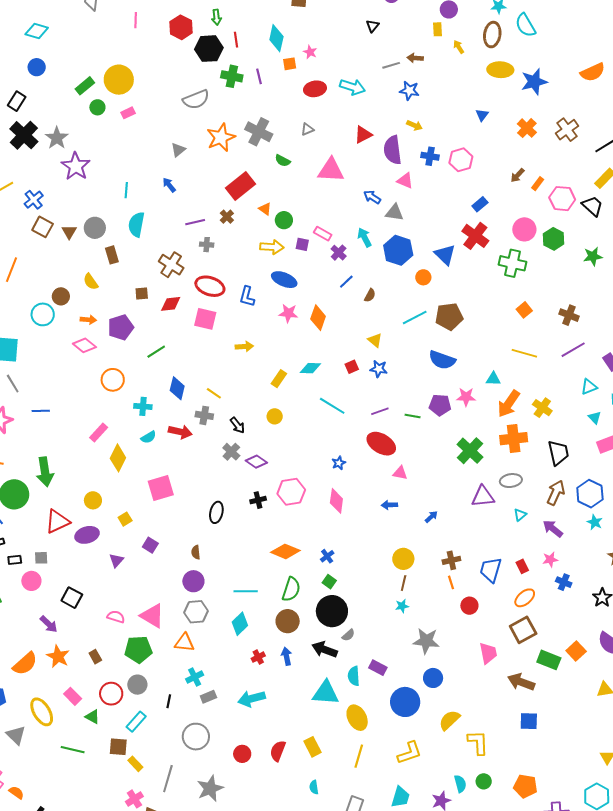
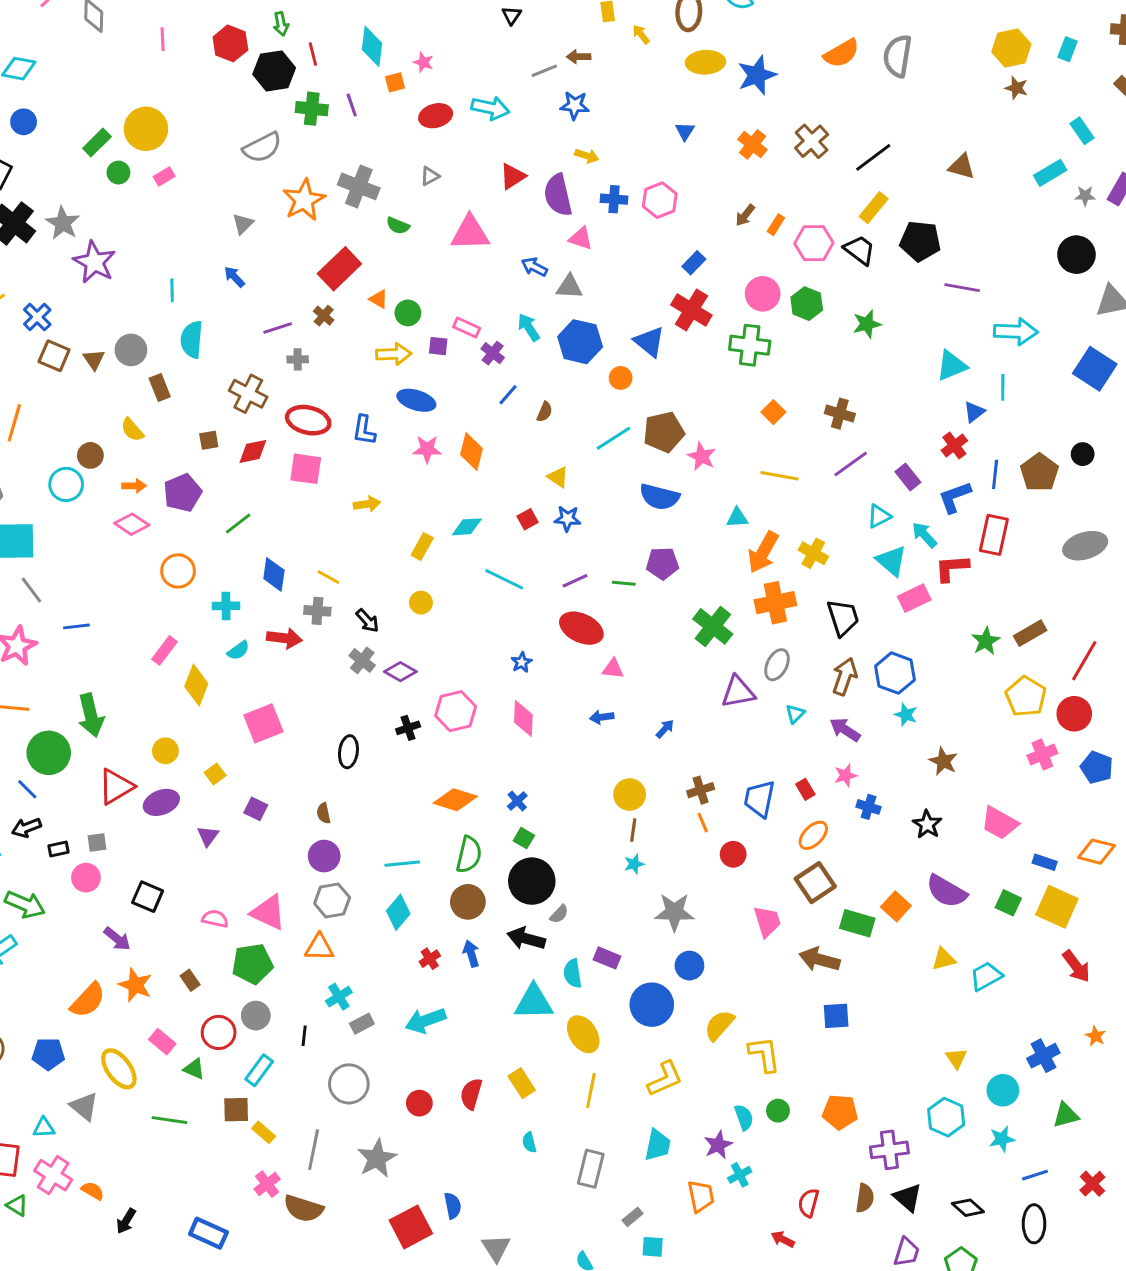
pink star: (466, 397) -> (702, 456), moved, turned 30
cyan triangle: (595, 418) -> (891, 561), size x1.6
gray ellipse: (511, 481) -> (777, 665), turned -50

